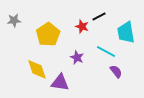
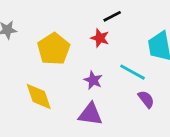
black line: (99, 16) -> (112, 16), moved
purple triangle: (60, 82) -> (90, 114), moved

